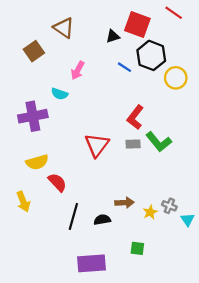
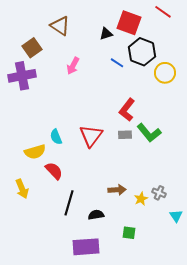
cyan semicircle: (60, 94) -> (56, 137), moved, turned 49
purple cross: (33, 116) -> (22, 76), moved
black semicircle: (102, 220) -> (96, 215), moved
cyan triangle: (187, 220) -> (176, 216), moved

